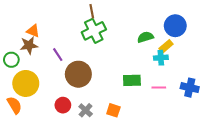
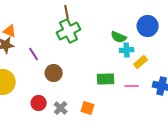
green semicircle: (145, 37) -> (119, 37), turned -140
yellow rectangle: (166, 46) -> (141, 62), moved
cyan cross: (161, 58) -> (127, 50), moved
brown circle: (78, 74) -> (54, 73), size x0.7

